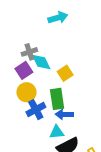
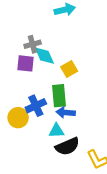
purple square: (24, 70) -> (25, 63), turned 36
yellow circle: (26, 92) -> (18, 118), moved

